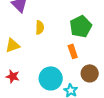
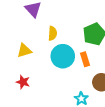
cyan circle: (51, 78) -> (63, 56), moved

